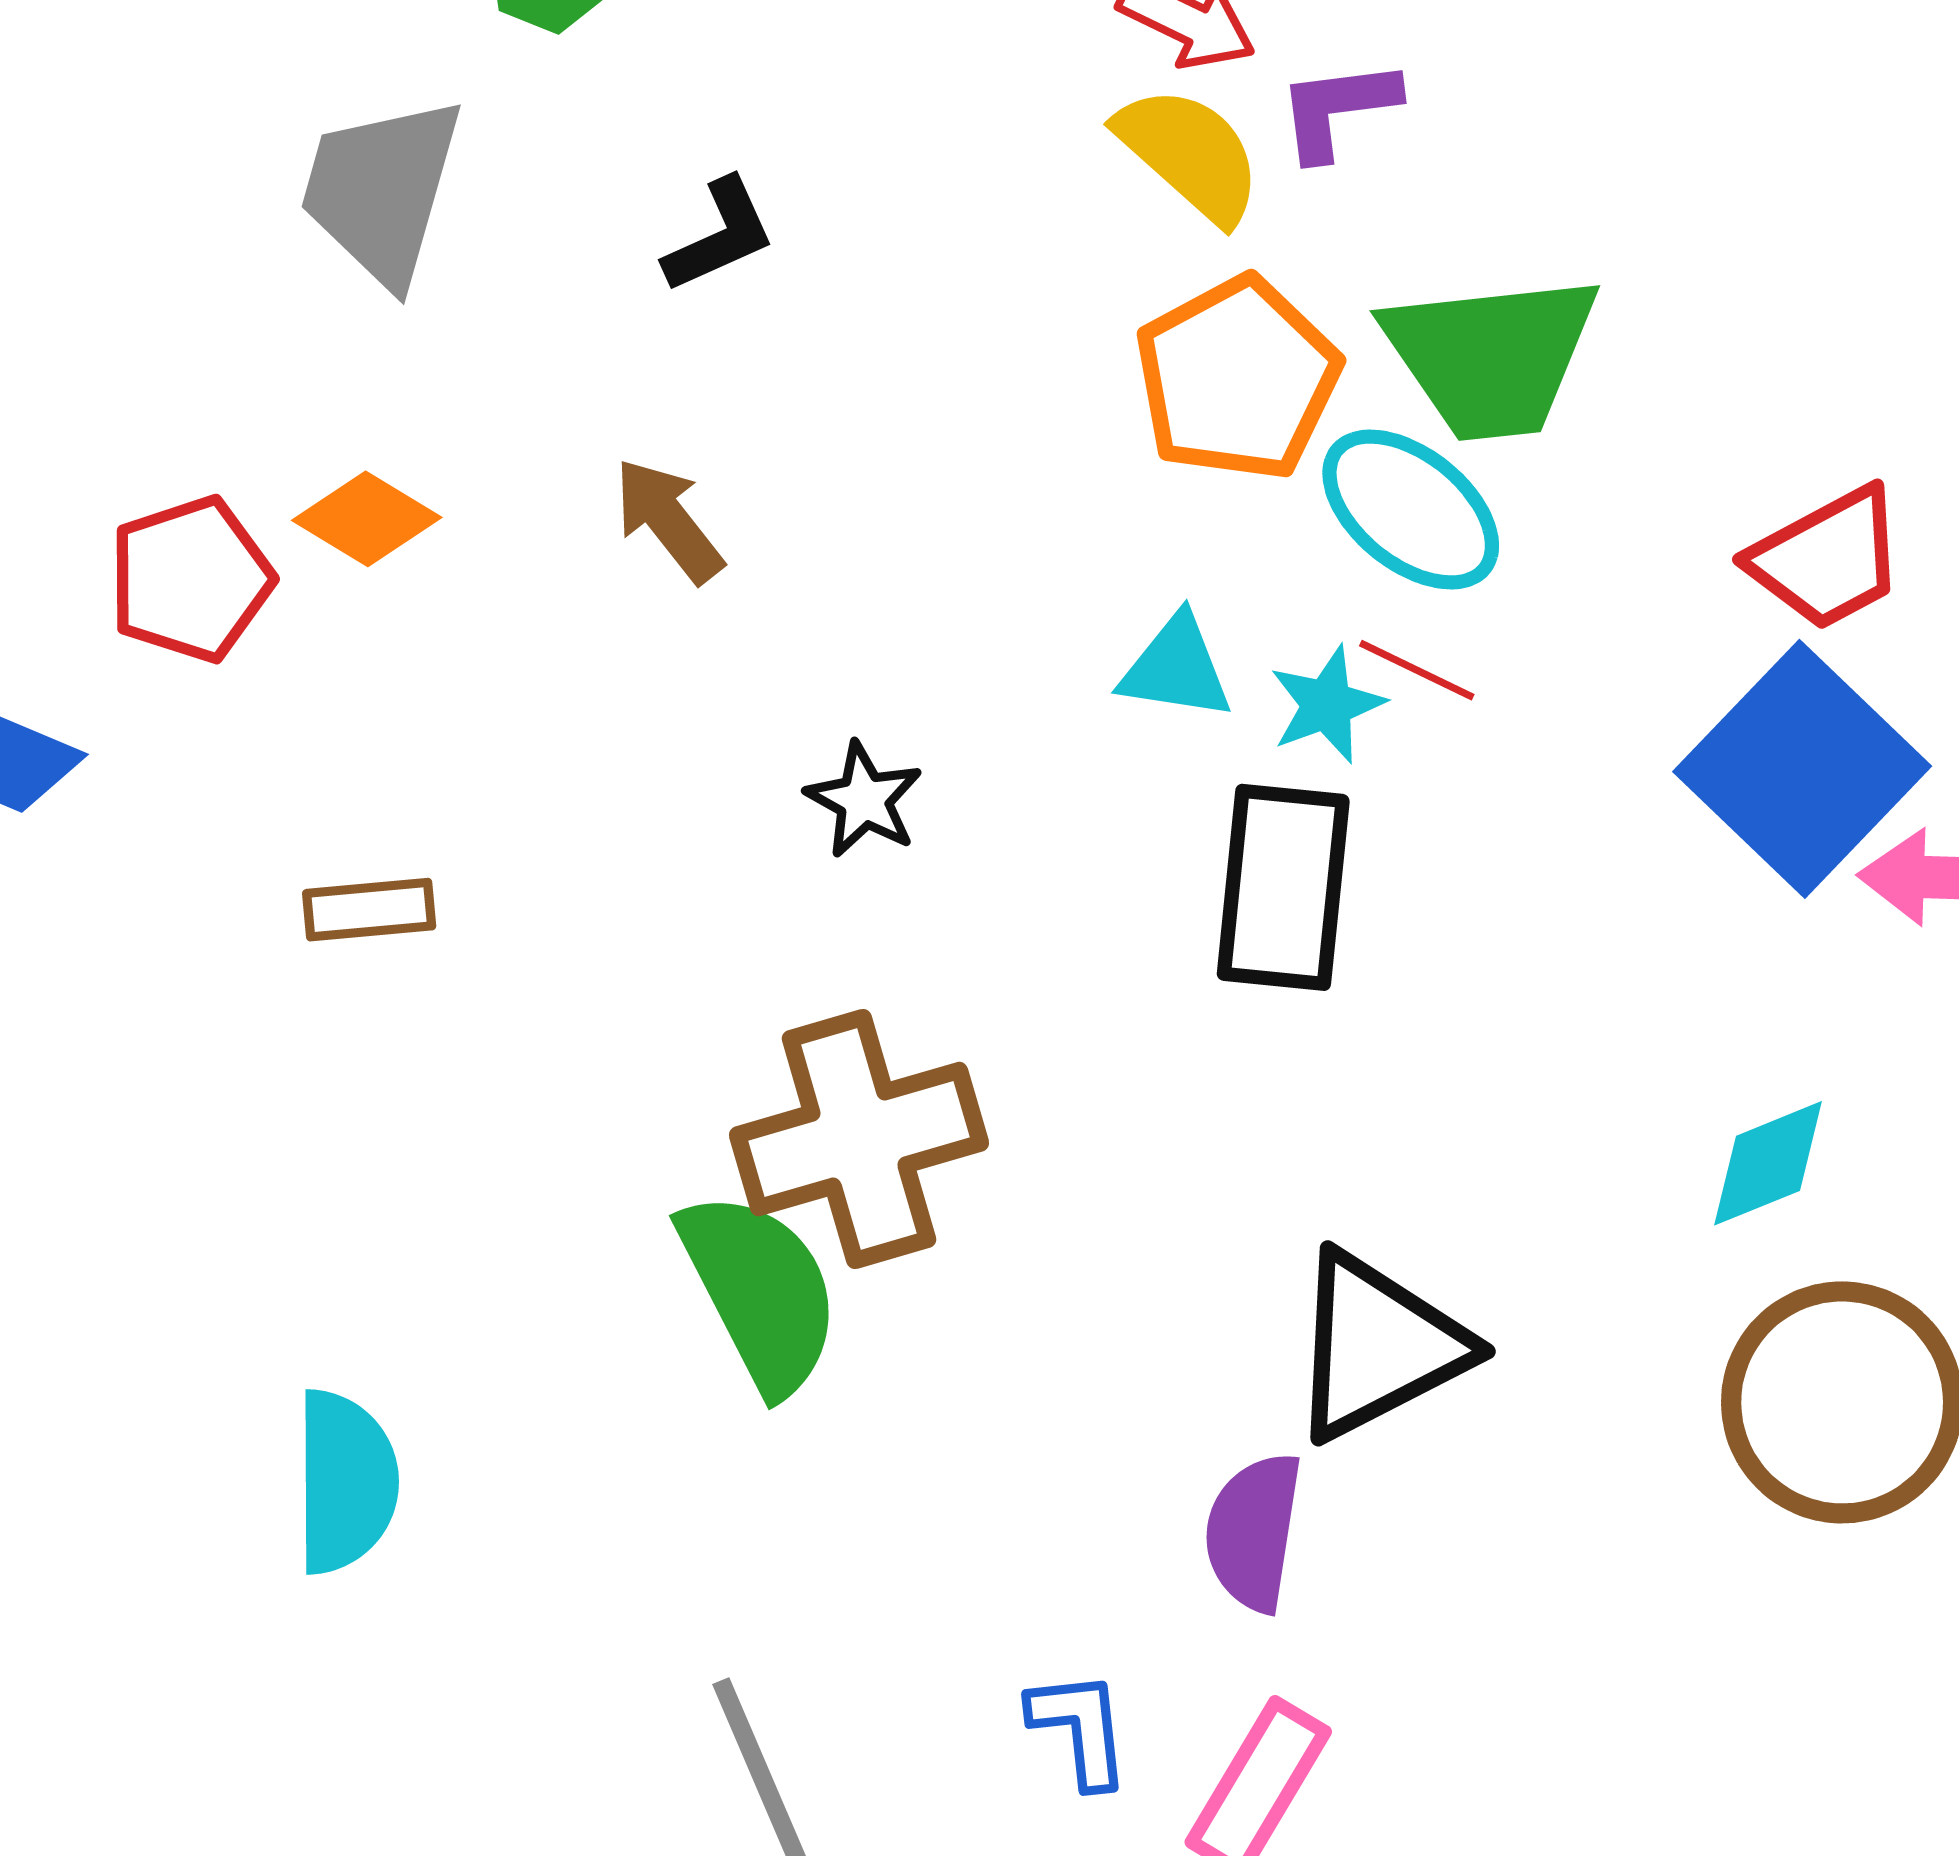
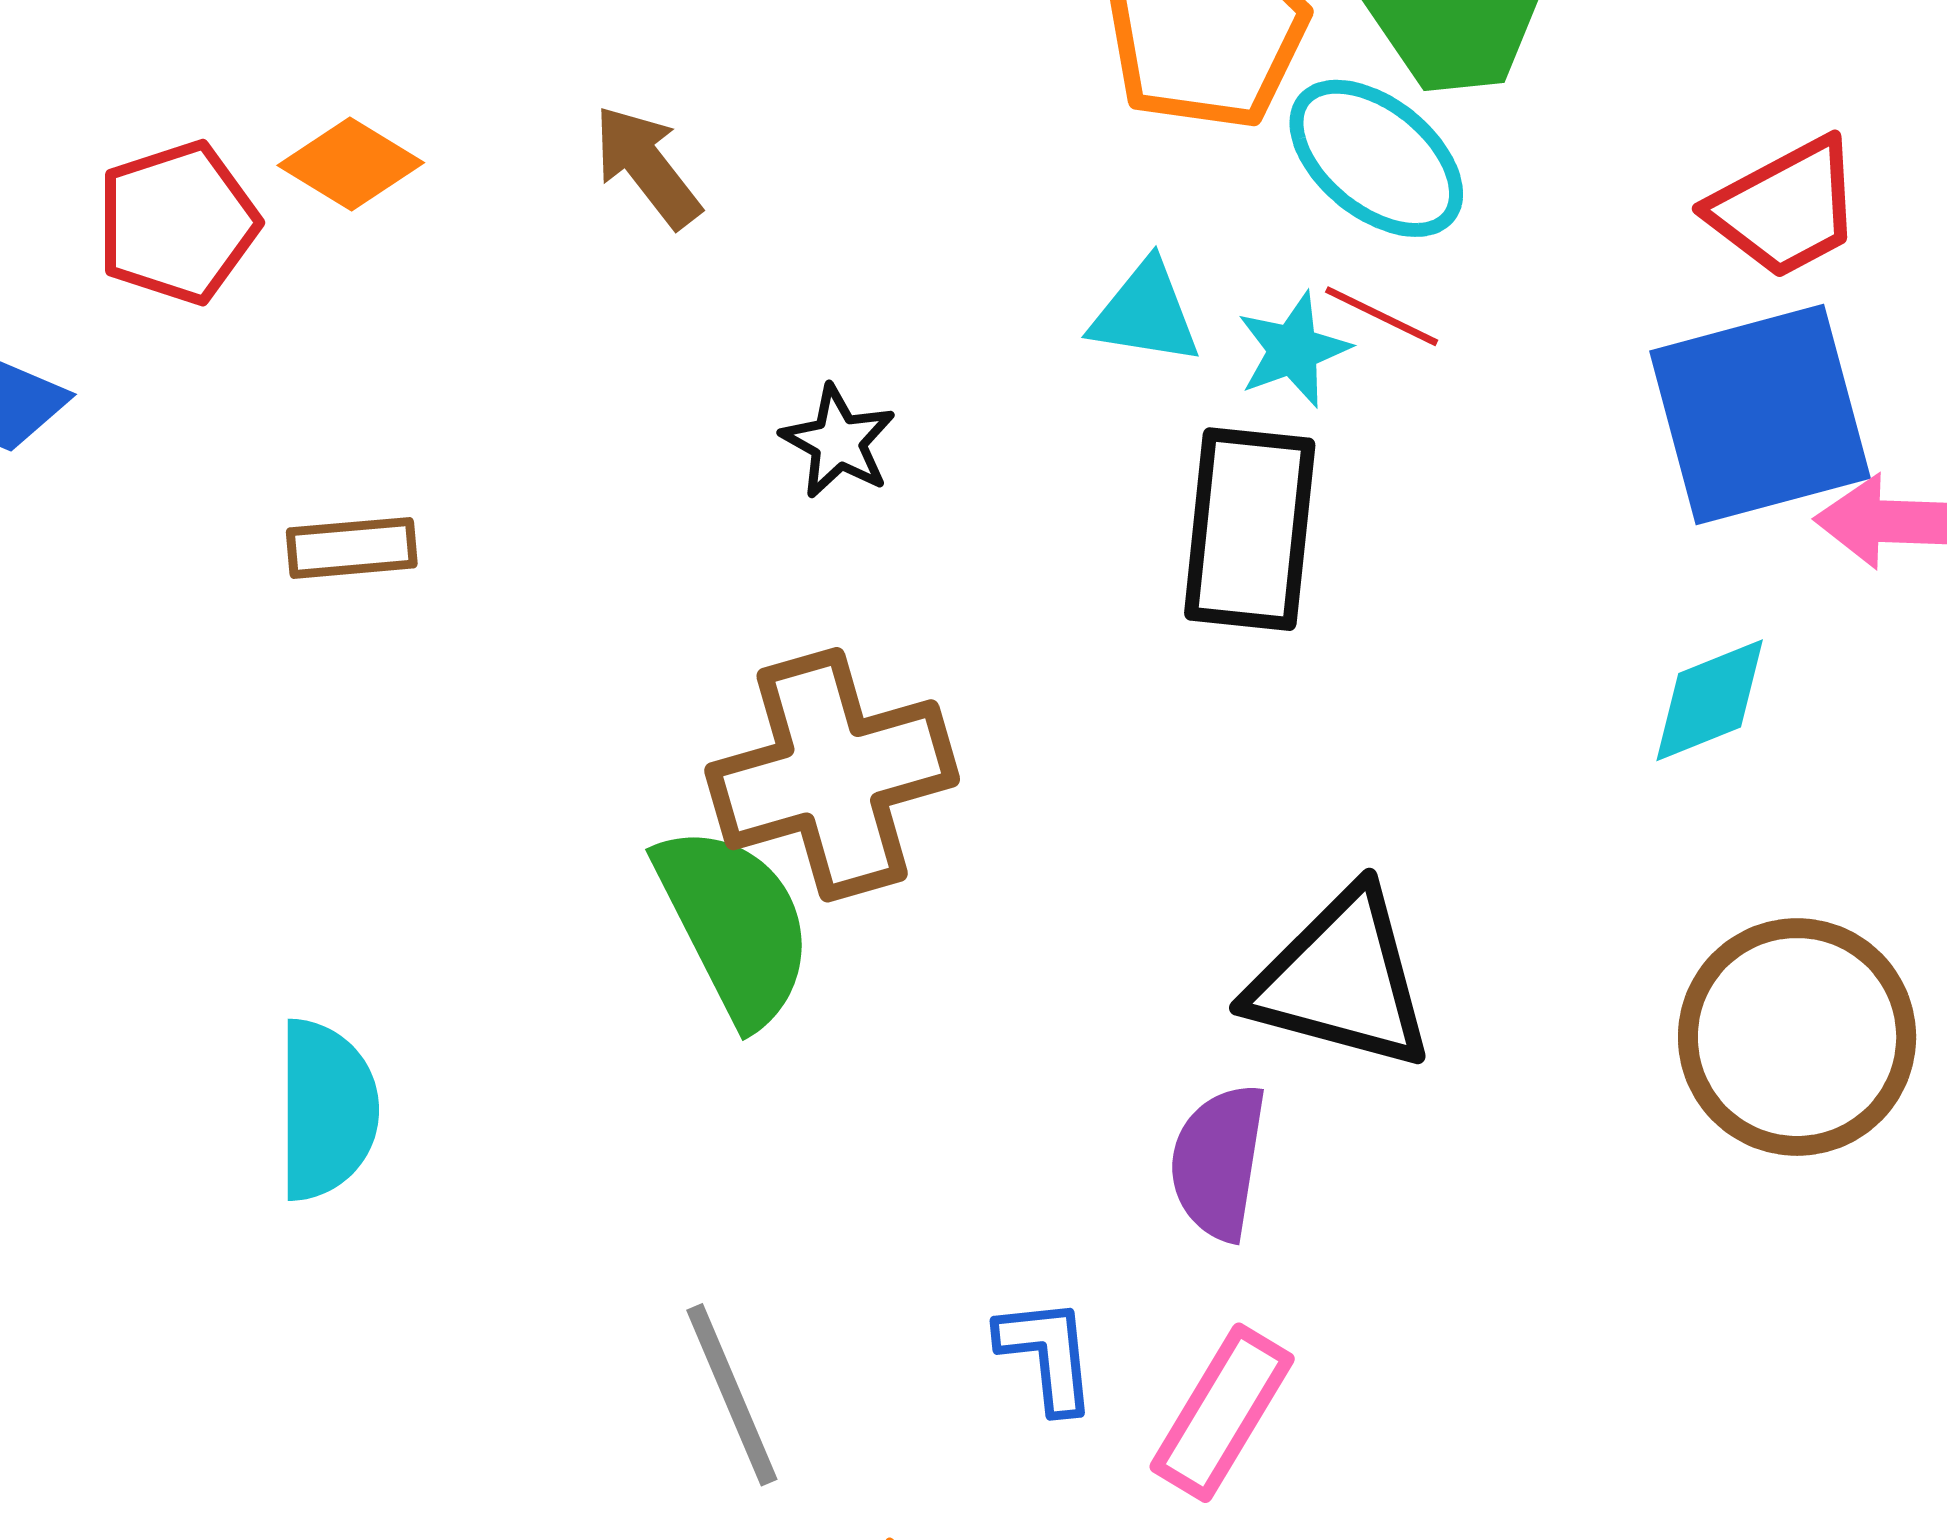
blue square: (1802, 769) -> (1760, 415), turned 31
cyan diamond: (1768, 1163) -> (1710, 700), moved
black triangle: (1378, 1346) -> (1341, 980), turned 42

